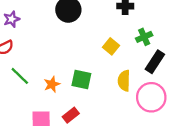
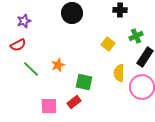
green square: (81, 80) -> (84, 82), moved
orange star: (52, 84) -> (58, 65), moved

